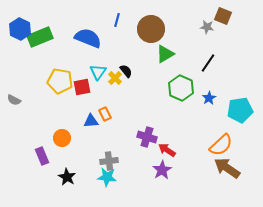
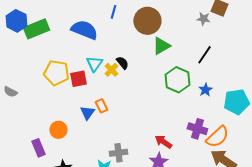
blue triangle: (91, 121) -> (87, 113), turned -49
purple cross: (147, 137) -> (197, 129), moved
gray cross: (109, 161) -> (118, 153), moved

